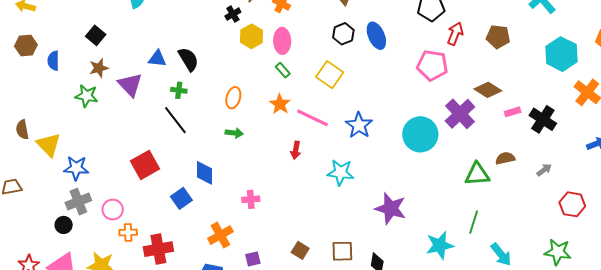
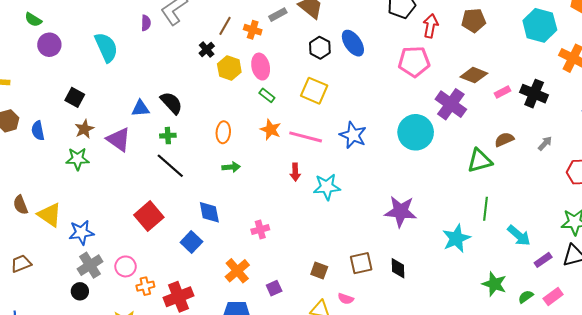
cyan star: (340, 172) -> (327, 187), moved

